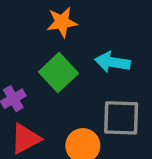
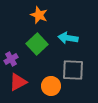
orange star: (62, 22) -> (39, 15), turned 30

